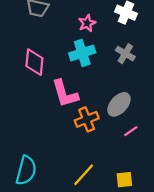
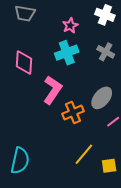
pink L-shape: (65, 94) -> (53, 90), turned -128
yellow line: (84, 175) -> (84, 154), moved

